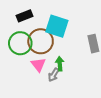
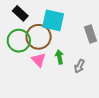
black rectangle: (24, 16) -> (20, 13), turned 70
gray arrow: (54, 75) -> (79, 66), moved

